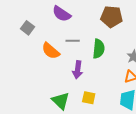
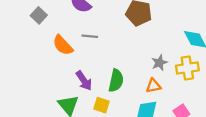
green semicircle: (99, 49) -> (116, 81), moved
purple arrow: (78, 70) -> (84, 81), moved, turned -48

